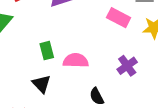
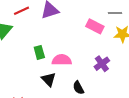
black triangle: (41, 84) -> (49, 79), moved

